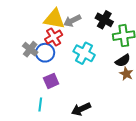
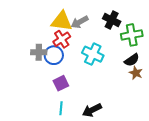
gray cross: (30, 49) -> (39, 52), turned -35
cyan line: (40, 105) -> (61, 108), moved

